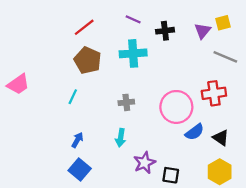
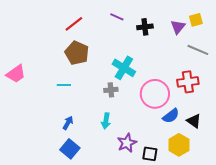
cyan cross: (133, 53) -> (124, 68), moved, turned 35
cyan line: (73, 97) -> (64, 85), turned 64
yellow hexagon: (220, 172) -> (179, 145), moved

